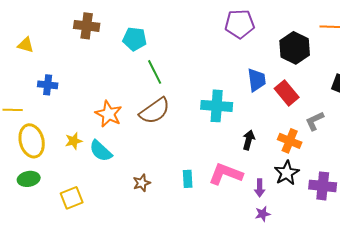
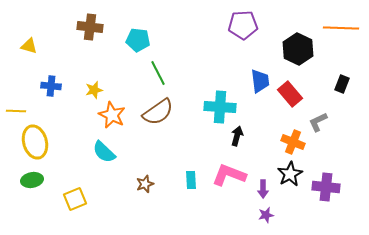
black arrow: (249, 140) -> (237, 136), moved
yellow star: (74, 141) -> (94, 90), moved

